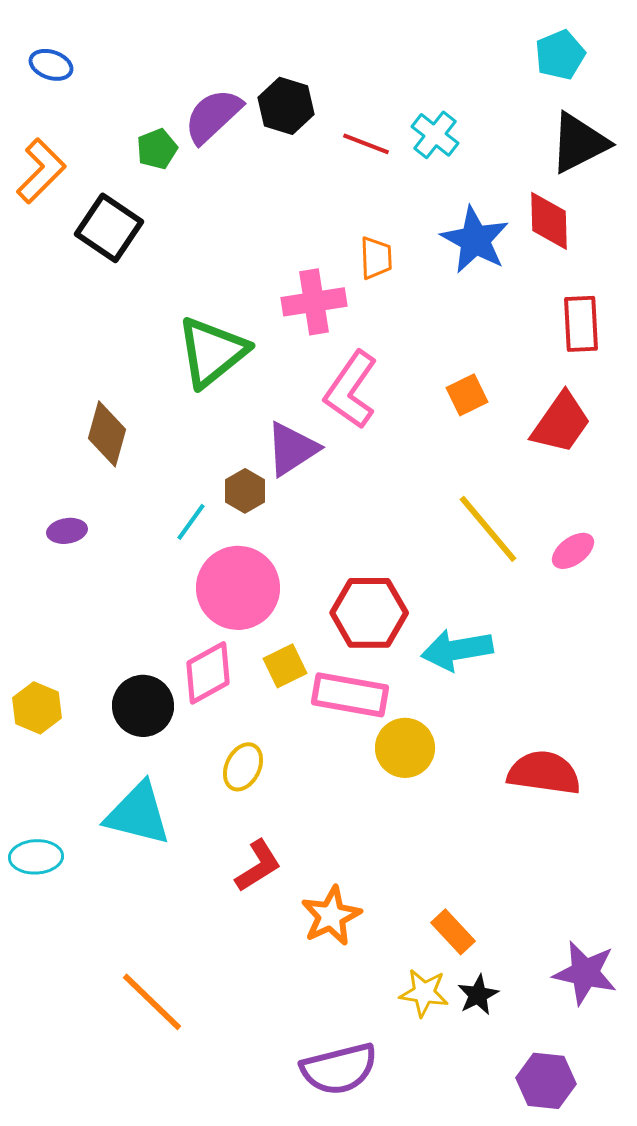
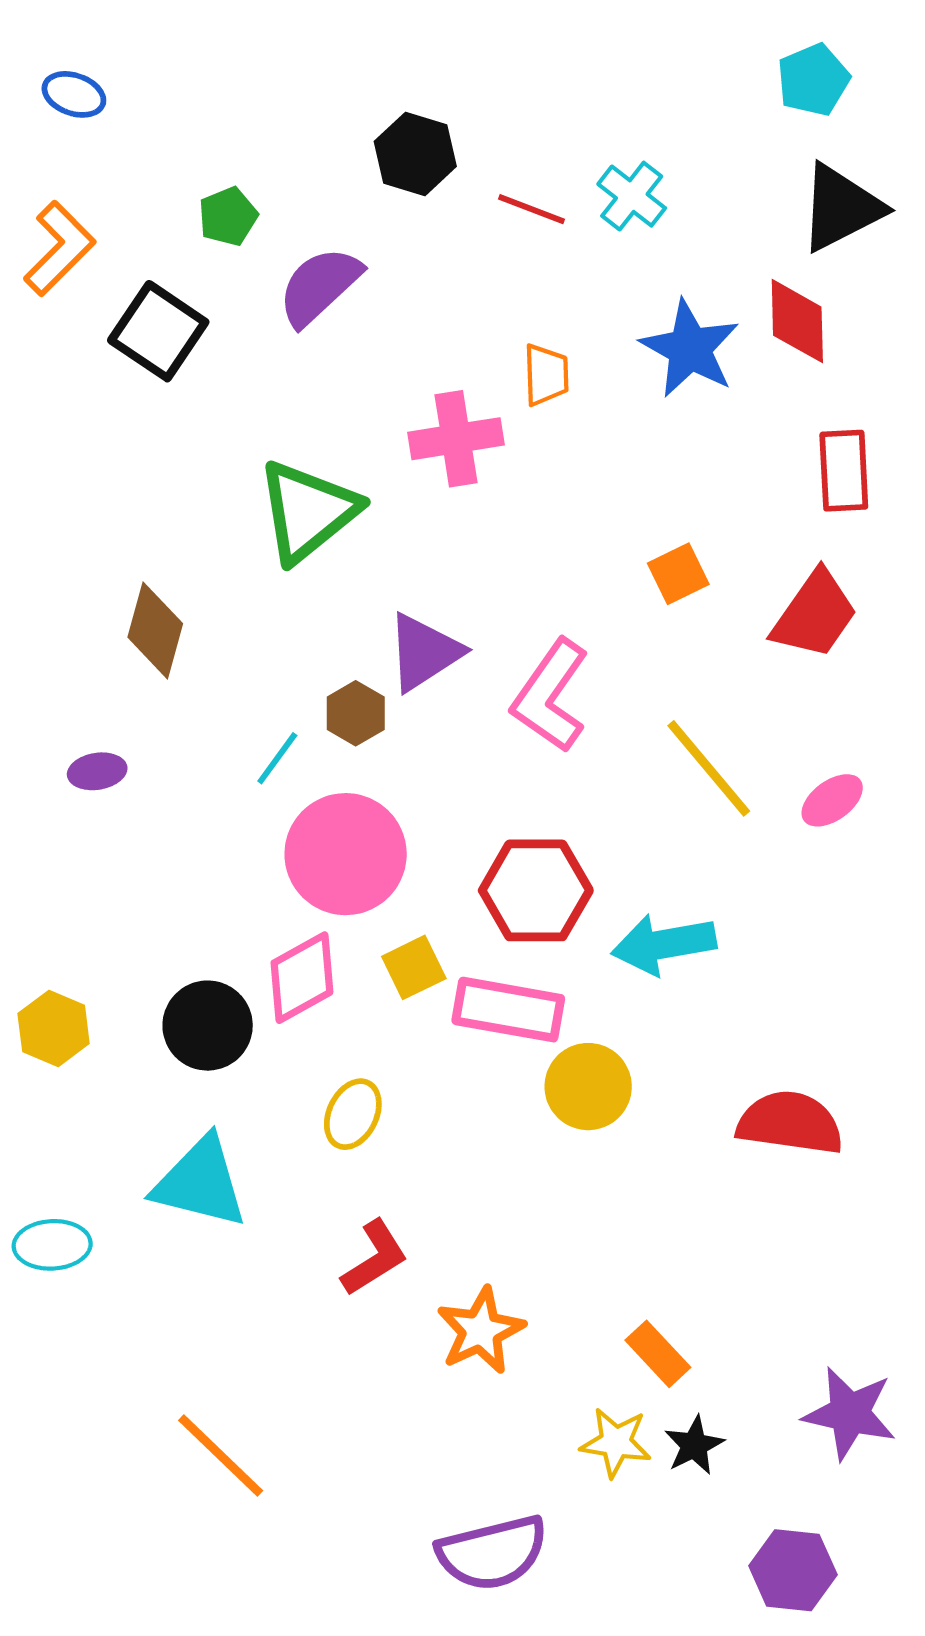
purple semicircle: (213, 116) -> (319, 286), moved
pink L-shape: (351, 390) -> (550, 696), moved

